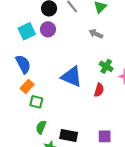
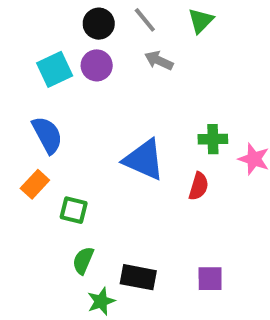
gray arrow: (96, 34) -> (159, 60), moved
green cross: (106, 66) -> (213, 139), turned -32
orange rectangle: (27, 86) -> (35, 184), moved

